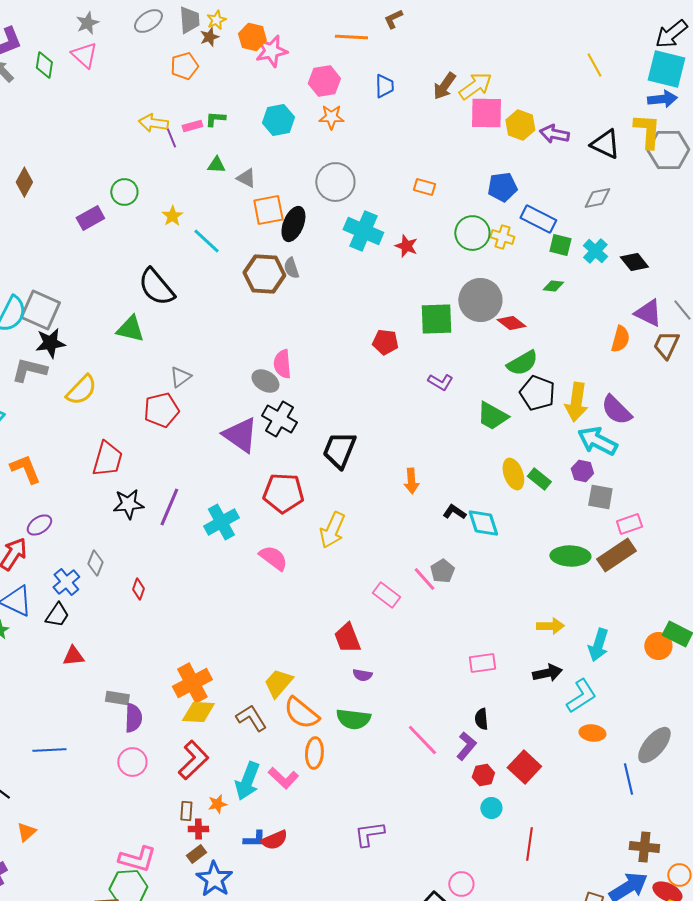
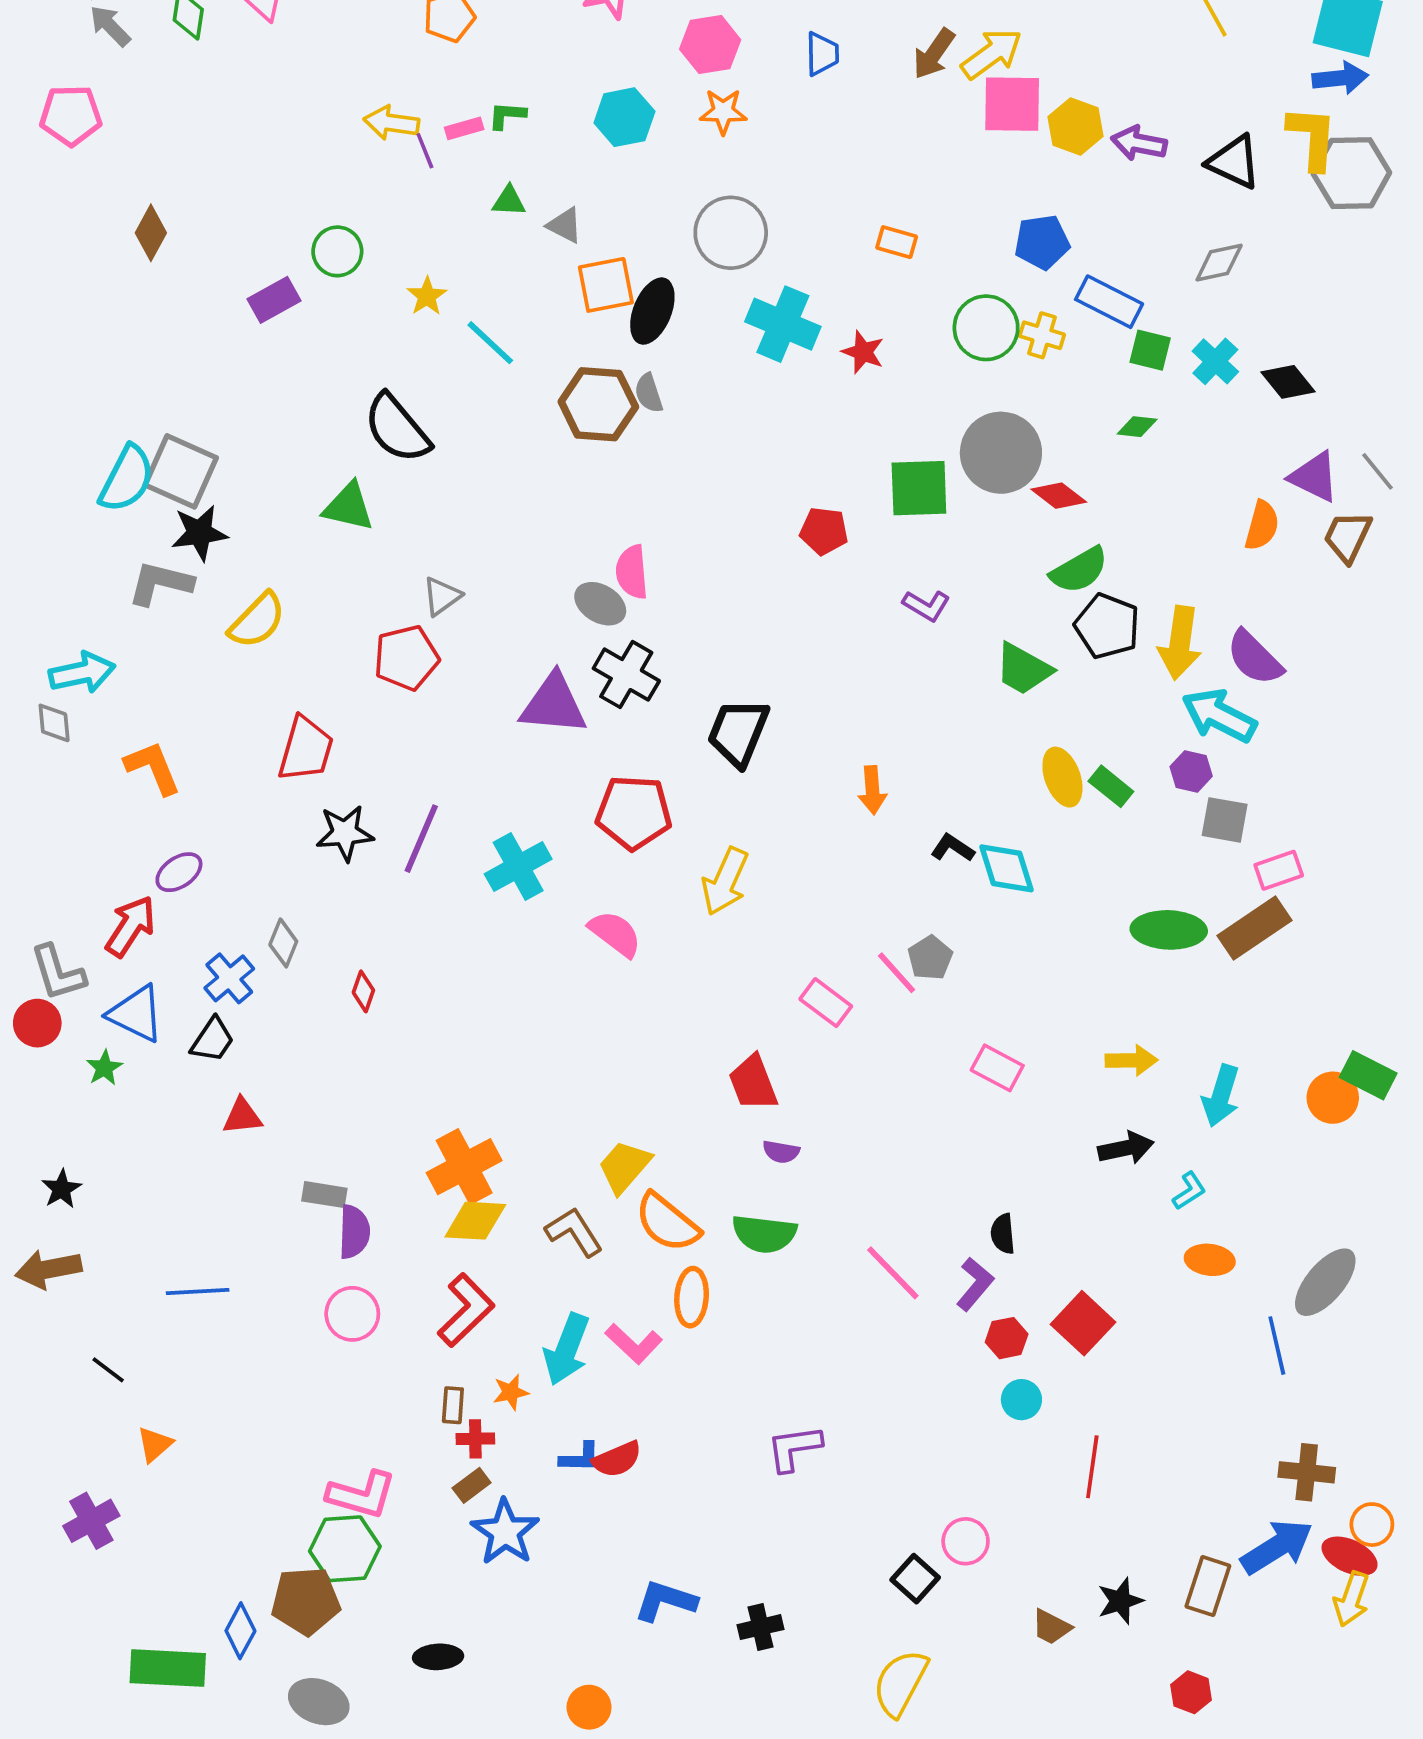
purple triangle: (240, 435) -> (554, 704), turned -30
pink rectangle: (482, 663) -> (997, 1068), moved, turned 36
cyan L-shape: (581, 696) -> (1189, 1191), size x0.6

